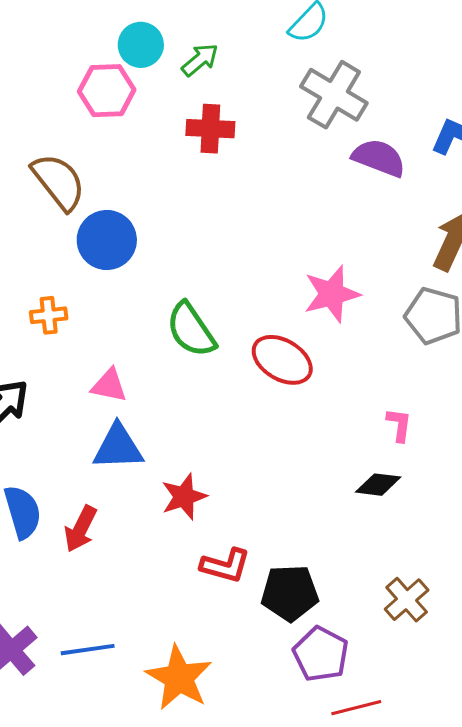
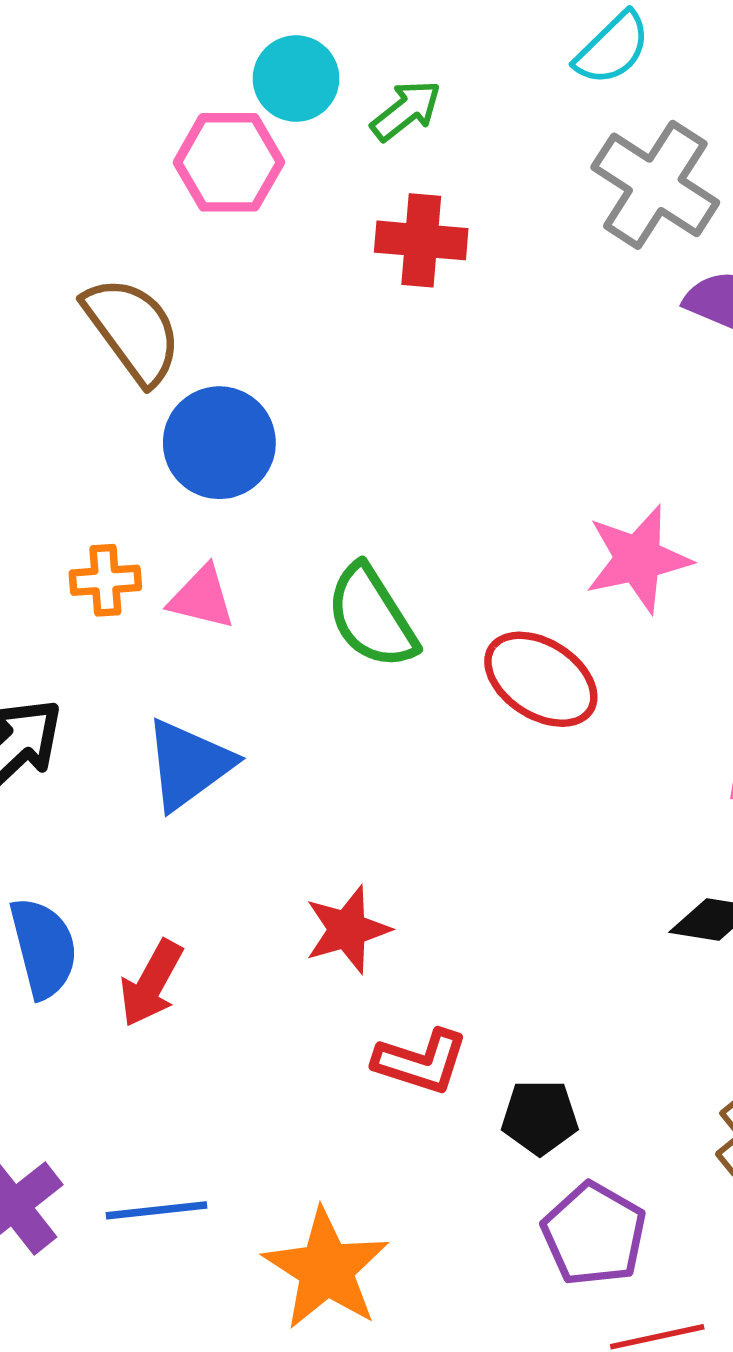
pink triangle: (109, 385) -> (202, 598), moved
blue triangle: (118, 447) -> (189, 764), moved, turned -36
black pentagon: (290, 593) -> (540, 1117), size x0.7

